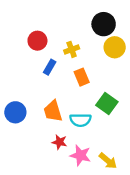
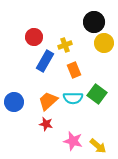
blue rectangle: (50, 67) -> (45, 61), size x1.5
orange trapezoid: (53, 111) -> (48, 101), turned 65
cyan semicircle: (80, 120) -> (73, 98), moved
red star: (59, 142) -> (46, 124), moved

